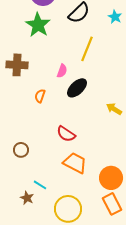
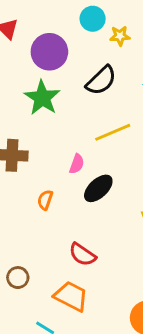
yellow line: (87, 49) -> (113, 132), turned 45
orange trapezoid: (75, 163) -> (71, 296), moved

